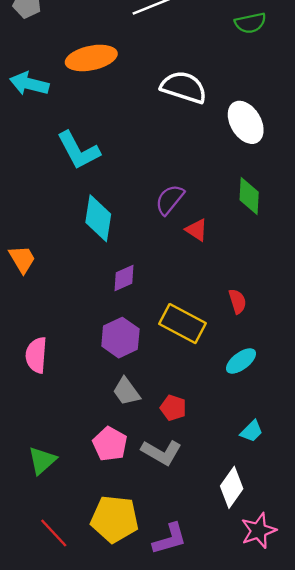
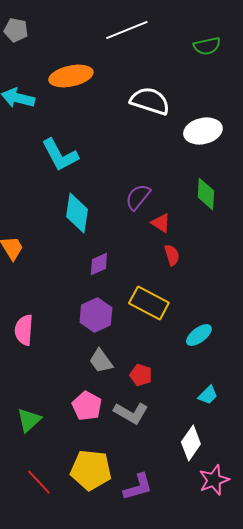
white ellipse: (246, 122) -> (203, 131), turned -72
red semicircle: (237, 301) -> (172, 255), moved

